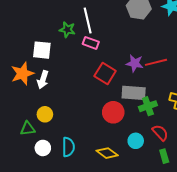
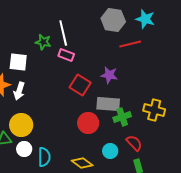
red line: (156, 62) -> (130, 44), moved
yellow circle: (45, 114) -> (21, 125), size x1.5
white circle: (43, 148) -> (24, 149), moved

